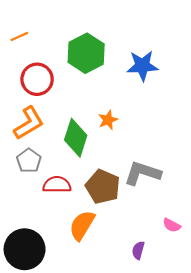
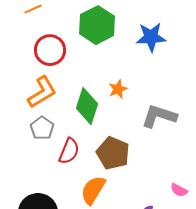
gray L-shape: (142, 173) -> (159, 116), moved
red semicircle: (57, 185) -> (69, 151), turned 112

